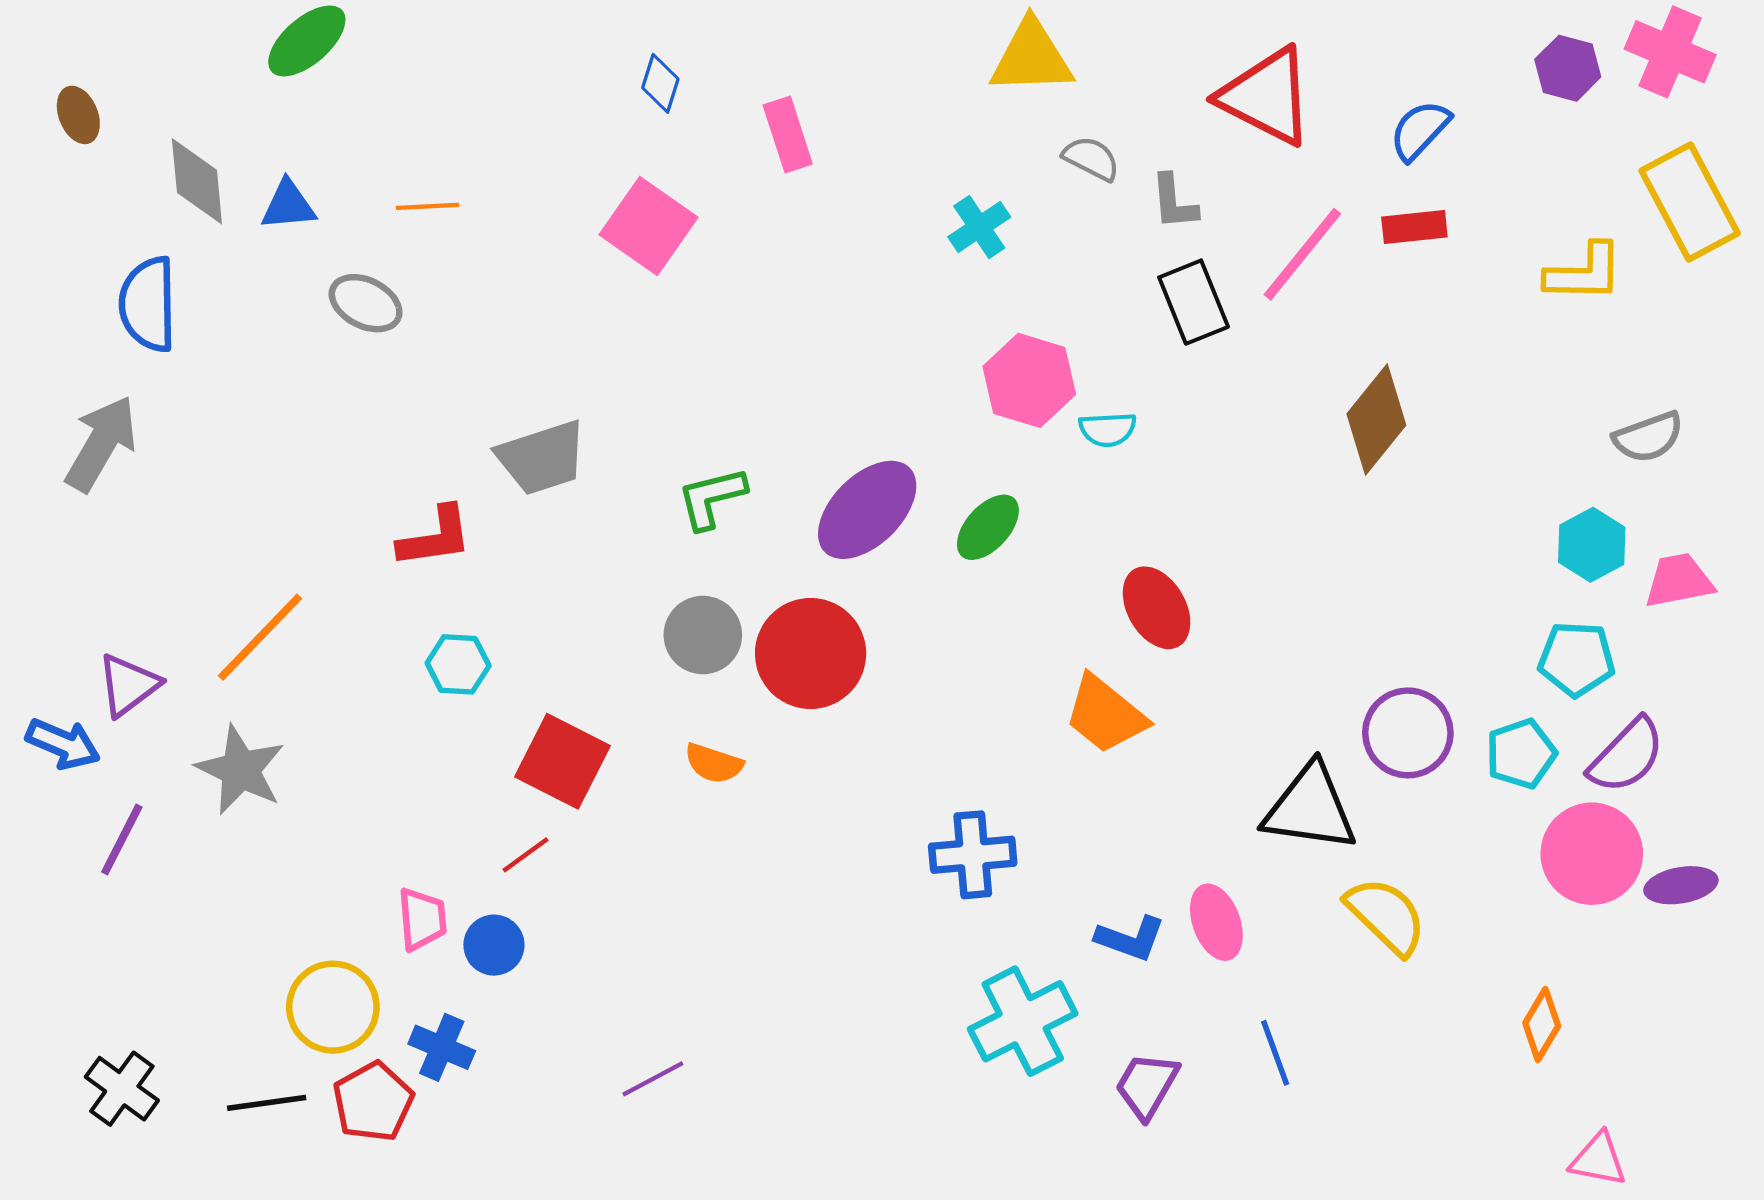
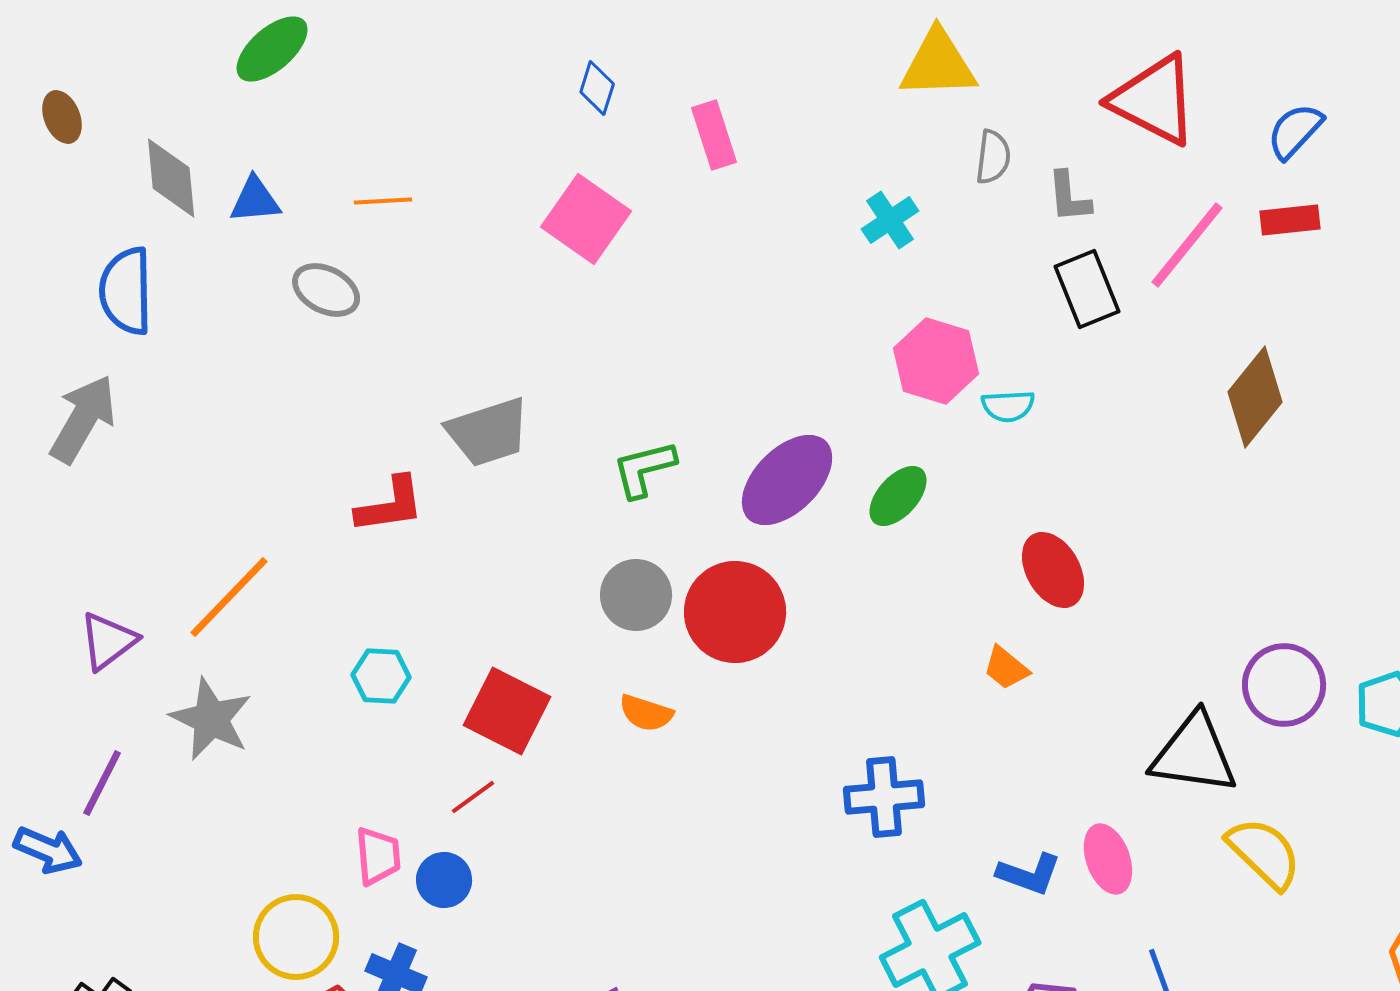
gray semicircle: (1091, 158) -> (993, 157), turned 70
cyan hexagon: (458, 664) -> (381, 676), moved
orange trapezoid: (1105, 714) -> (1006, 668), size x0.6
blue arrow: (63, 744) -> (48, 850), moved

